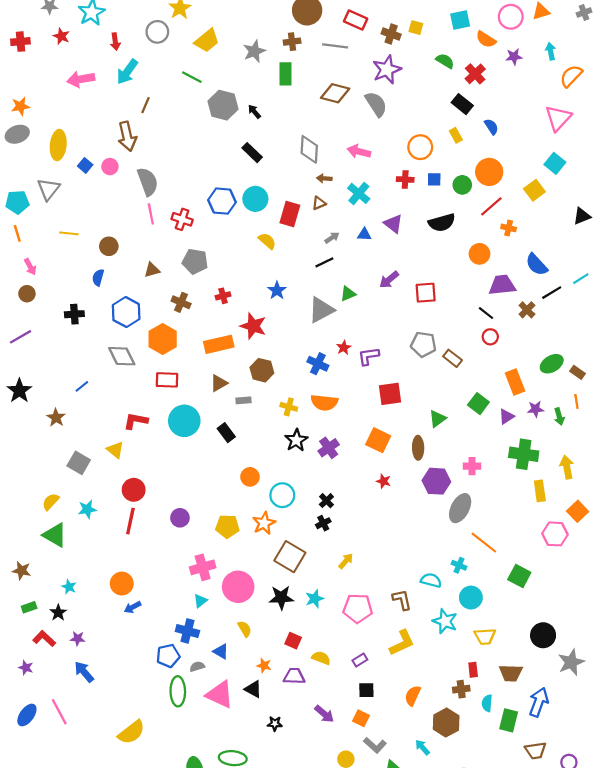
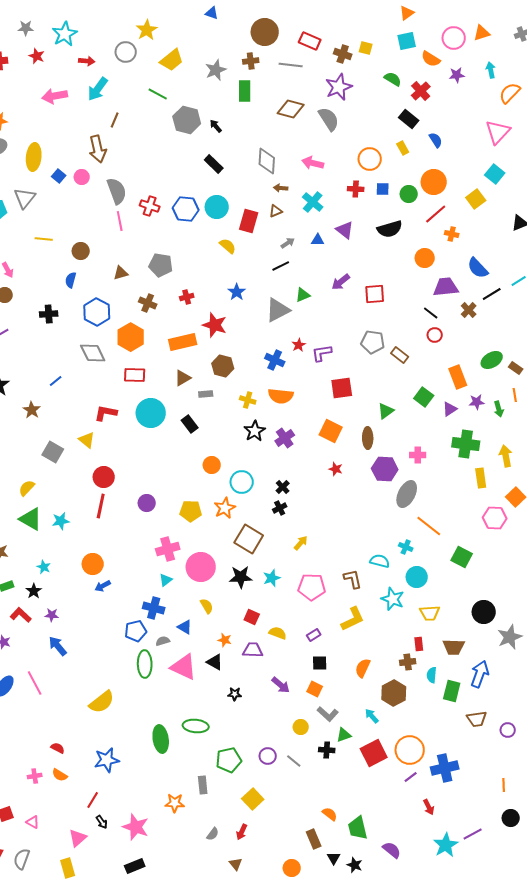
red arrow: (115, 42) -> (87, 61), turned -77
red cross: (182, 219) -> (150, 206), moved
cyan star: (87, 509) -> (61, 521), moved

